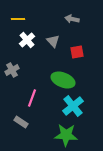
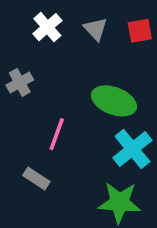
red square: (77, 52) -> (140, 31), moved

